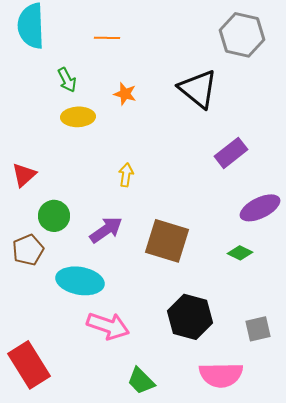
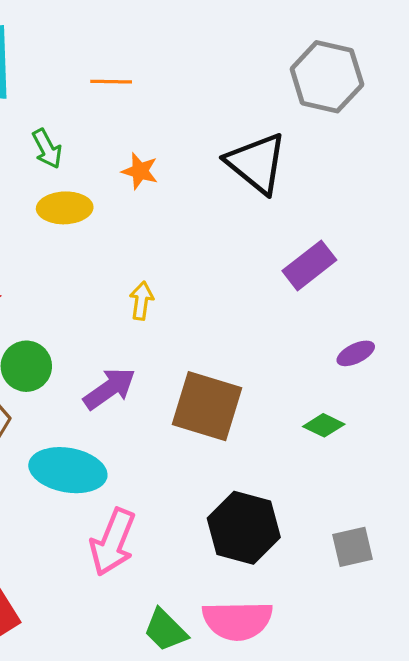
purple ellipse: (260, 208) -> (356, 353), size x0.6
pink arrow: (108, 326) -> (113, 542), turned 93
pink semicircle: (221, 375) -> (237, 620), moved

